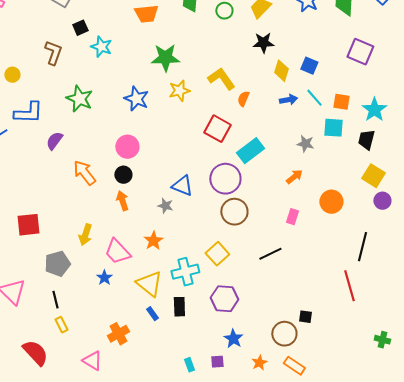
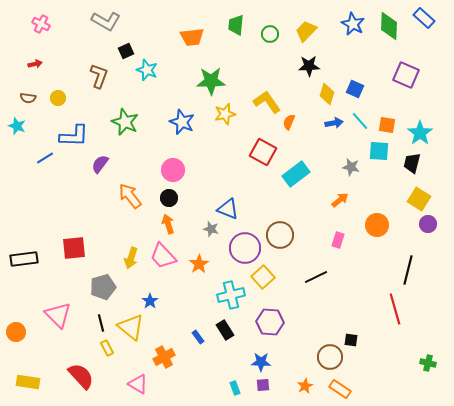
purple circle: (225, 179) -> (245, 248), moved
pink trapezoid: (117, 252) -> (163, 256), moved
yellow triangle: (149, 284) -> (131, 327), moved
black rectangle: (179, 307) -> (225, 330), turned -30
blue star: (233, 339) -> (261, 362), moved, turned -30

